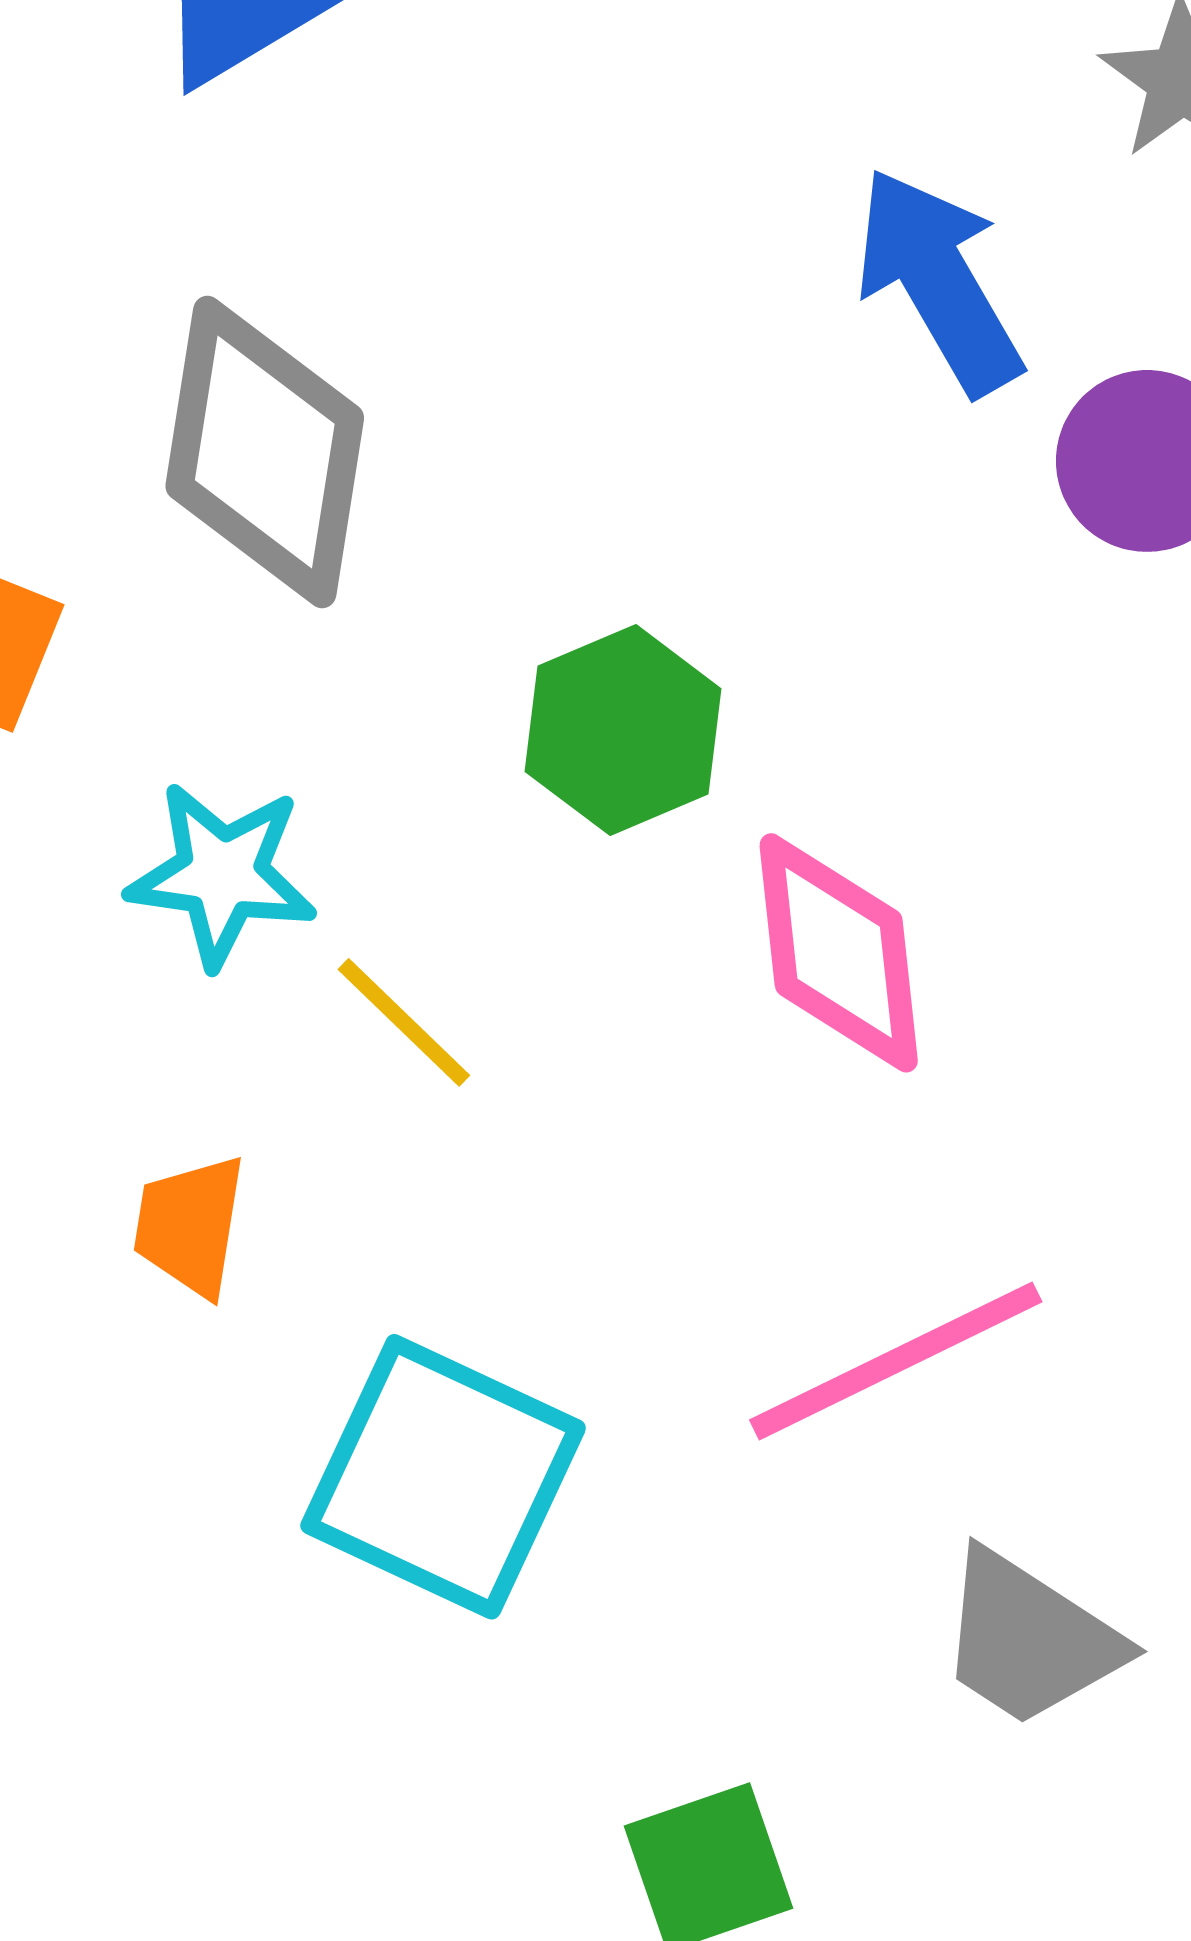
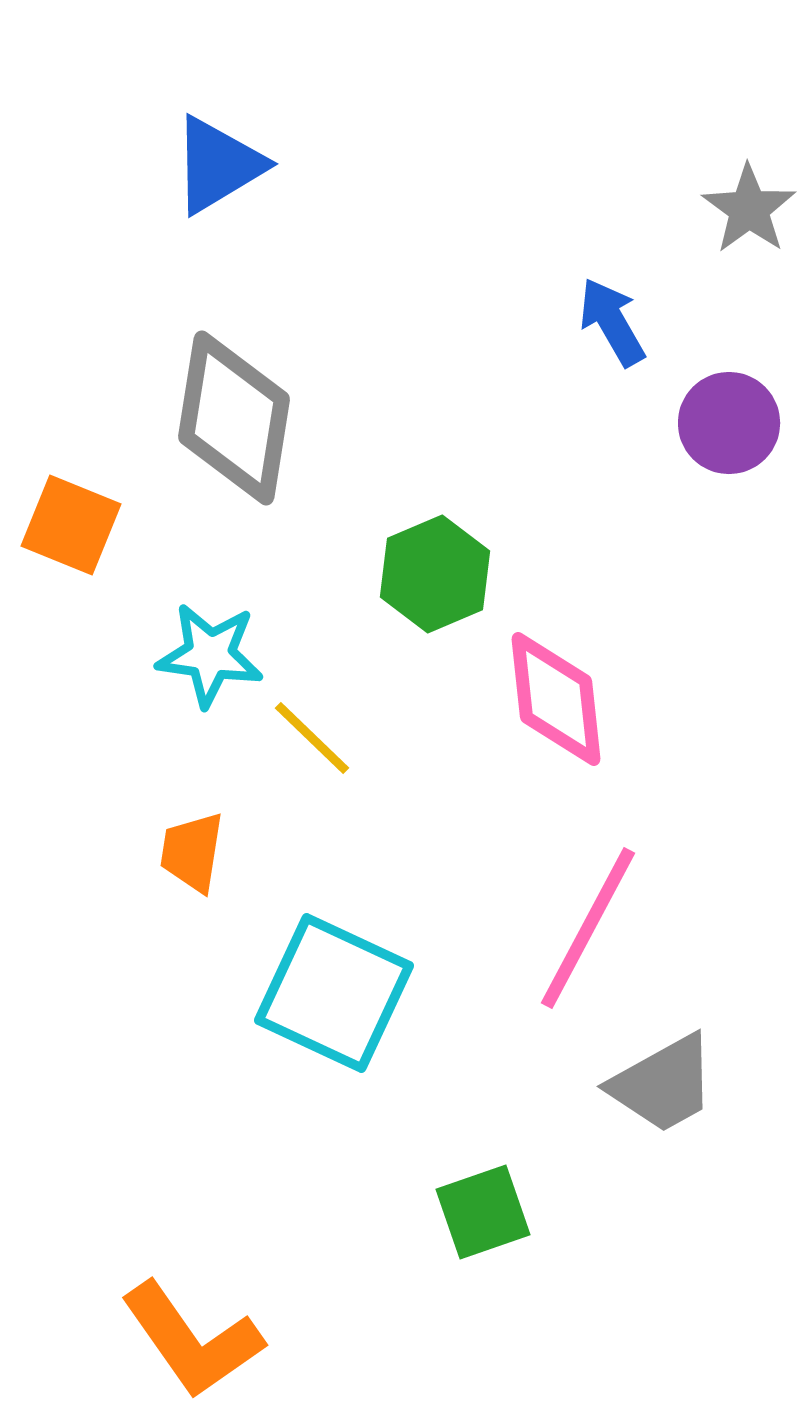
blue arrow: (938, 281) -> (612, 322), size x0.7
pink line: (896, 1361) -> (588, 928), turned -36
gray trapezoid: (1029, 1639) -> (663, 1084), turned -62

